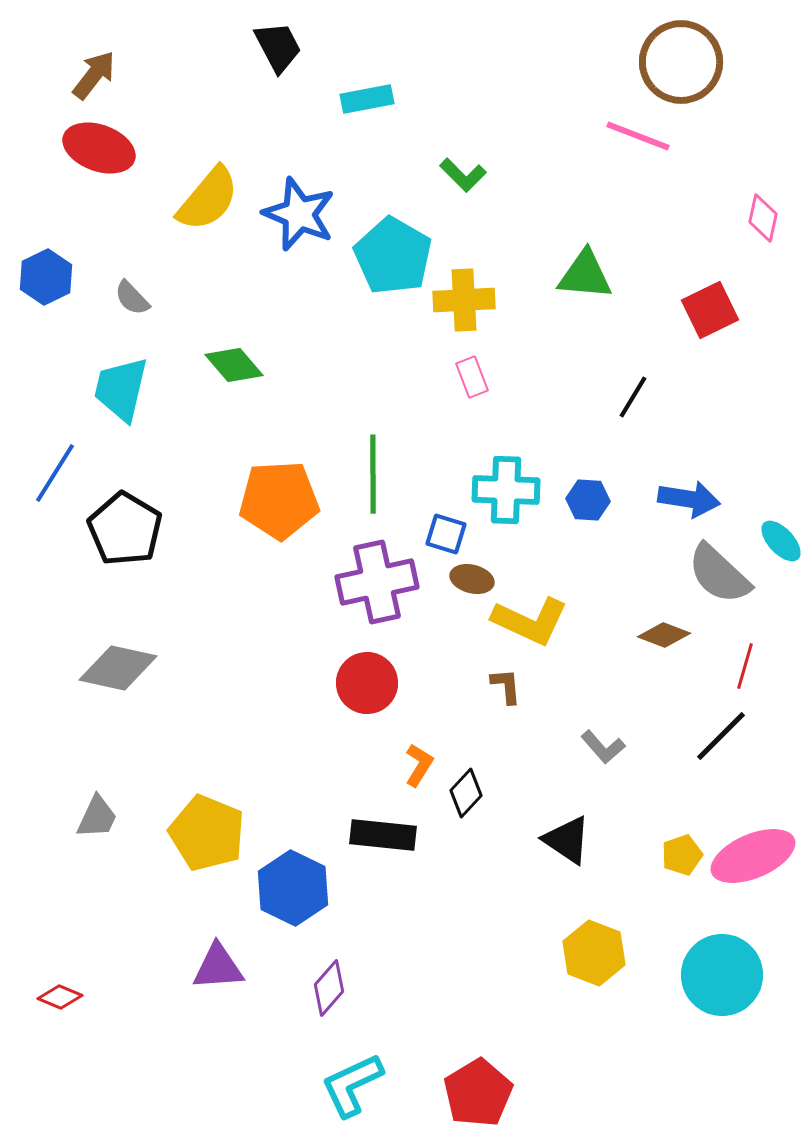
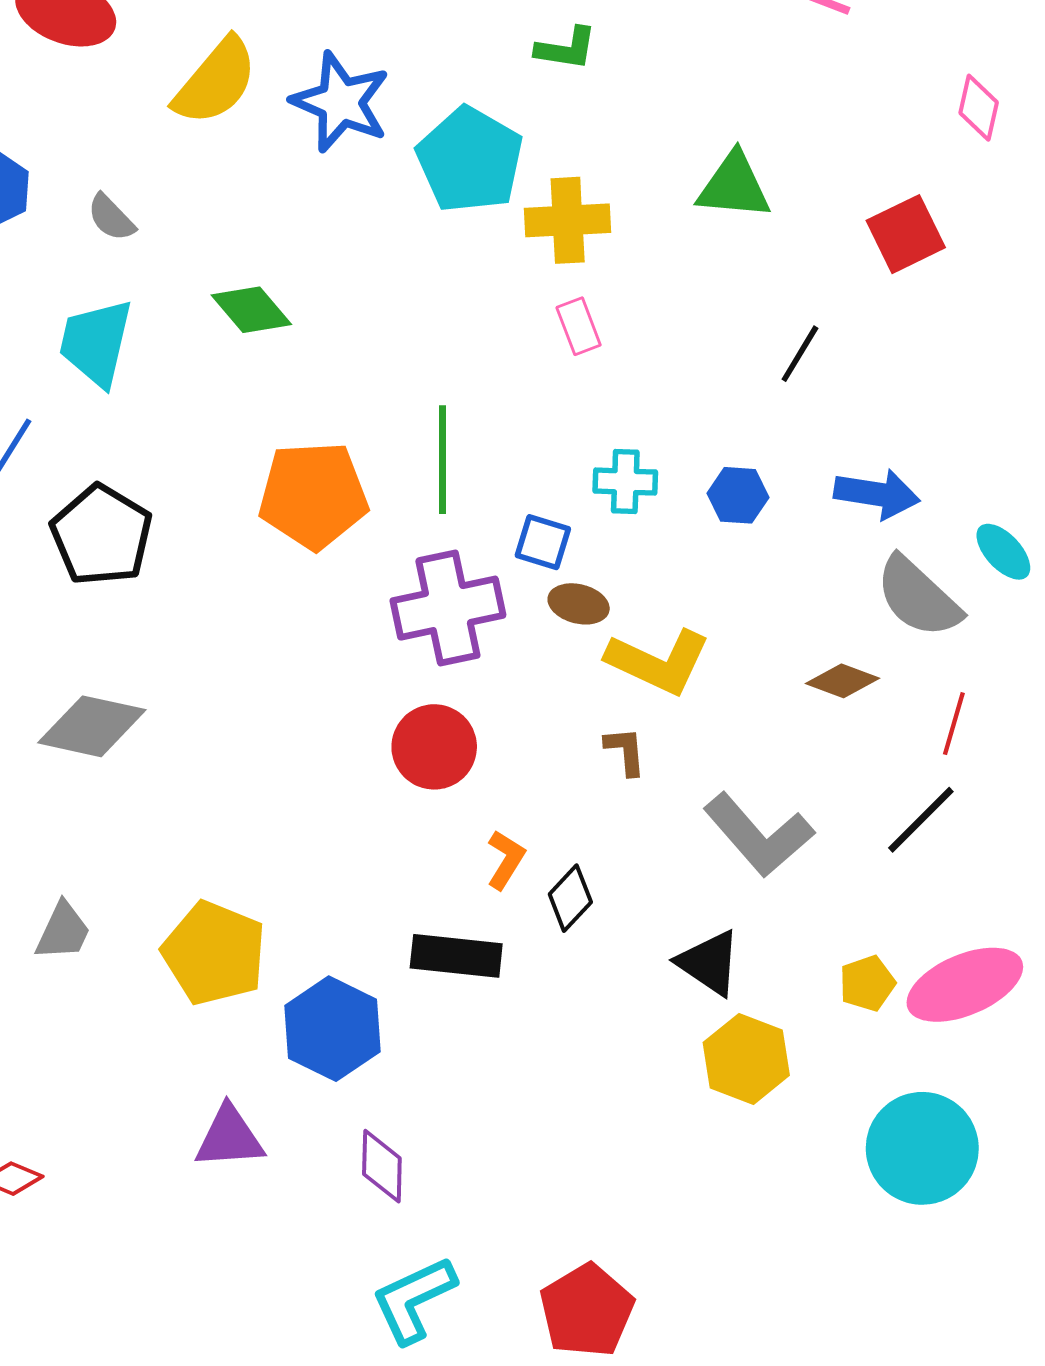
green L-shape: (463, 175) -> (566, 49), turned -36
cyan cross: (506, 490) -> (625, 482), size x0.7
gray L-shape: (603, 747) -> (759, 835), size x1.8
yellow hexagon: (594, 953) -> (746, 1059), moved
purple diamond: (329, 988) -> (382, 1166), turned -40

